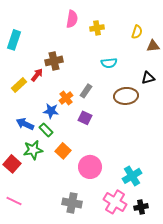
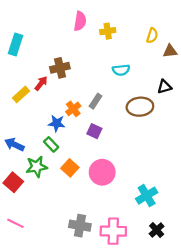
blue arrow: (25, 124) -> (14, 144), moved
pink circle: (90, 167) -> (102, 172), moved
pink cross: (115, 202) -> (113, 231), moved, turned -30
black cross: (141, 207) -> (157, 230), turned -32

